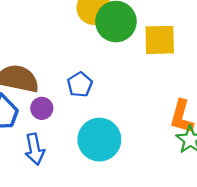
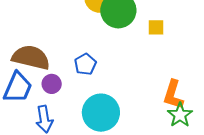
yellow square: (160, 40) -> (156, 27), size x0.6

